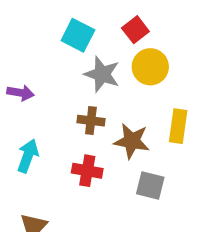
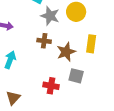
brown star: (132, 141) -> (66, 52), turned -30
red cross: (87, 171) -> (51, 86), moved

